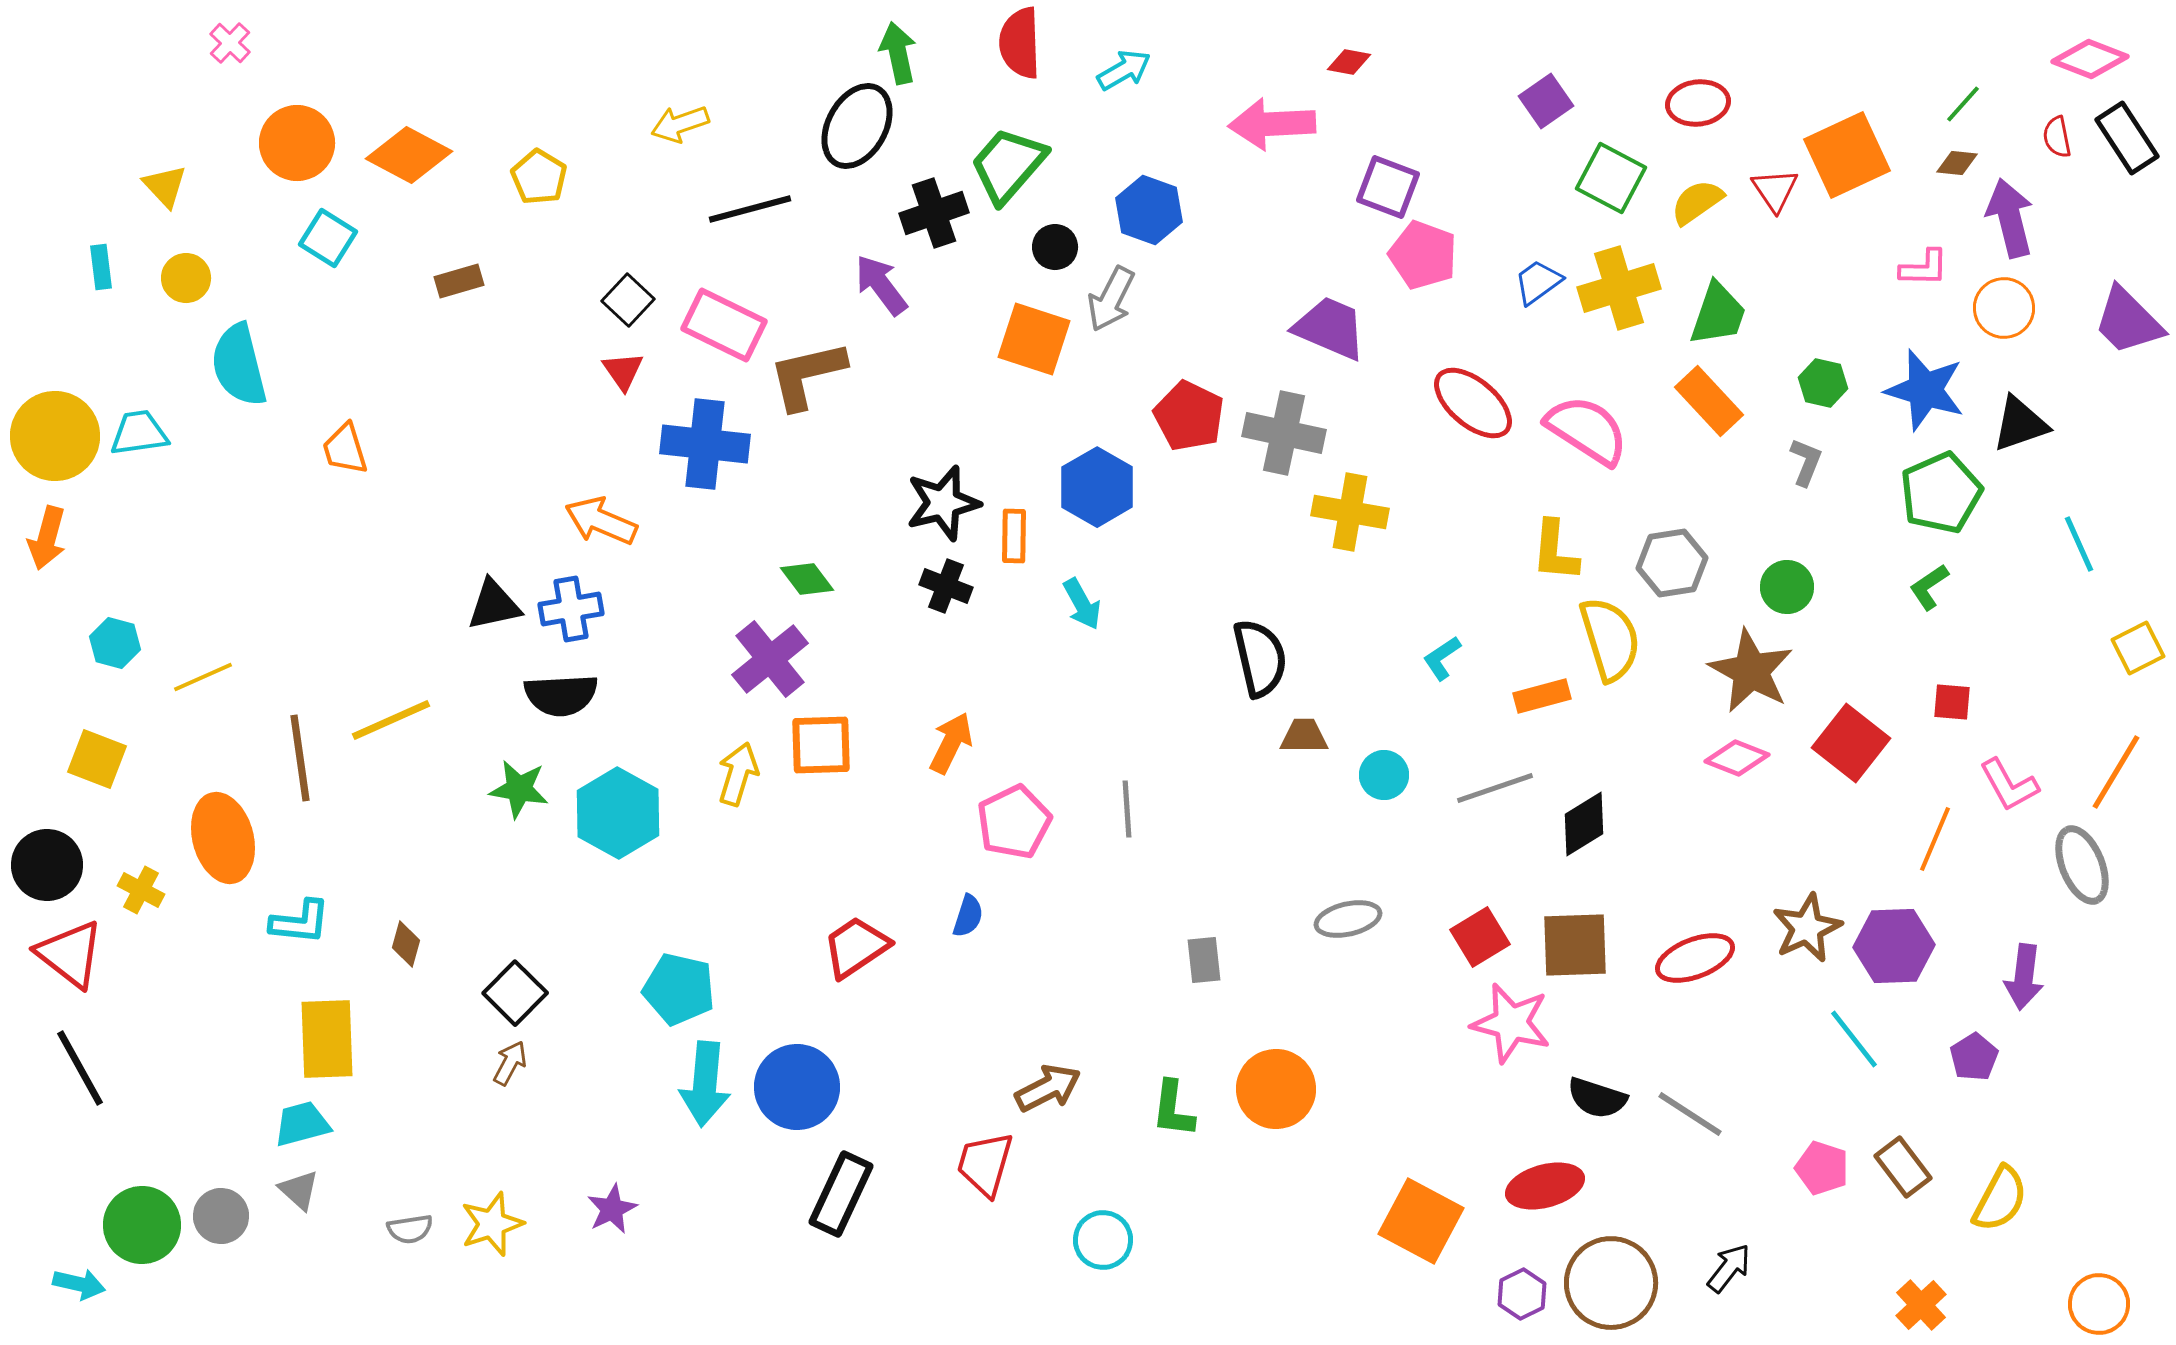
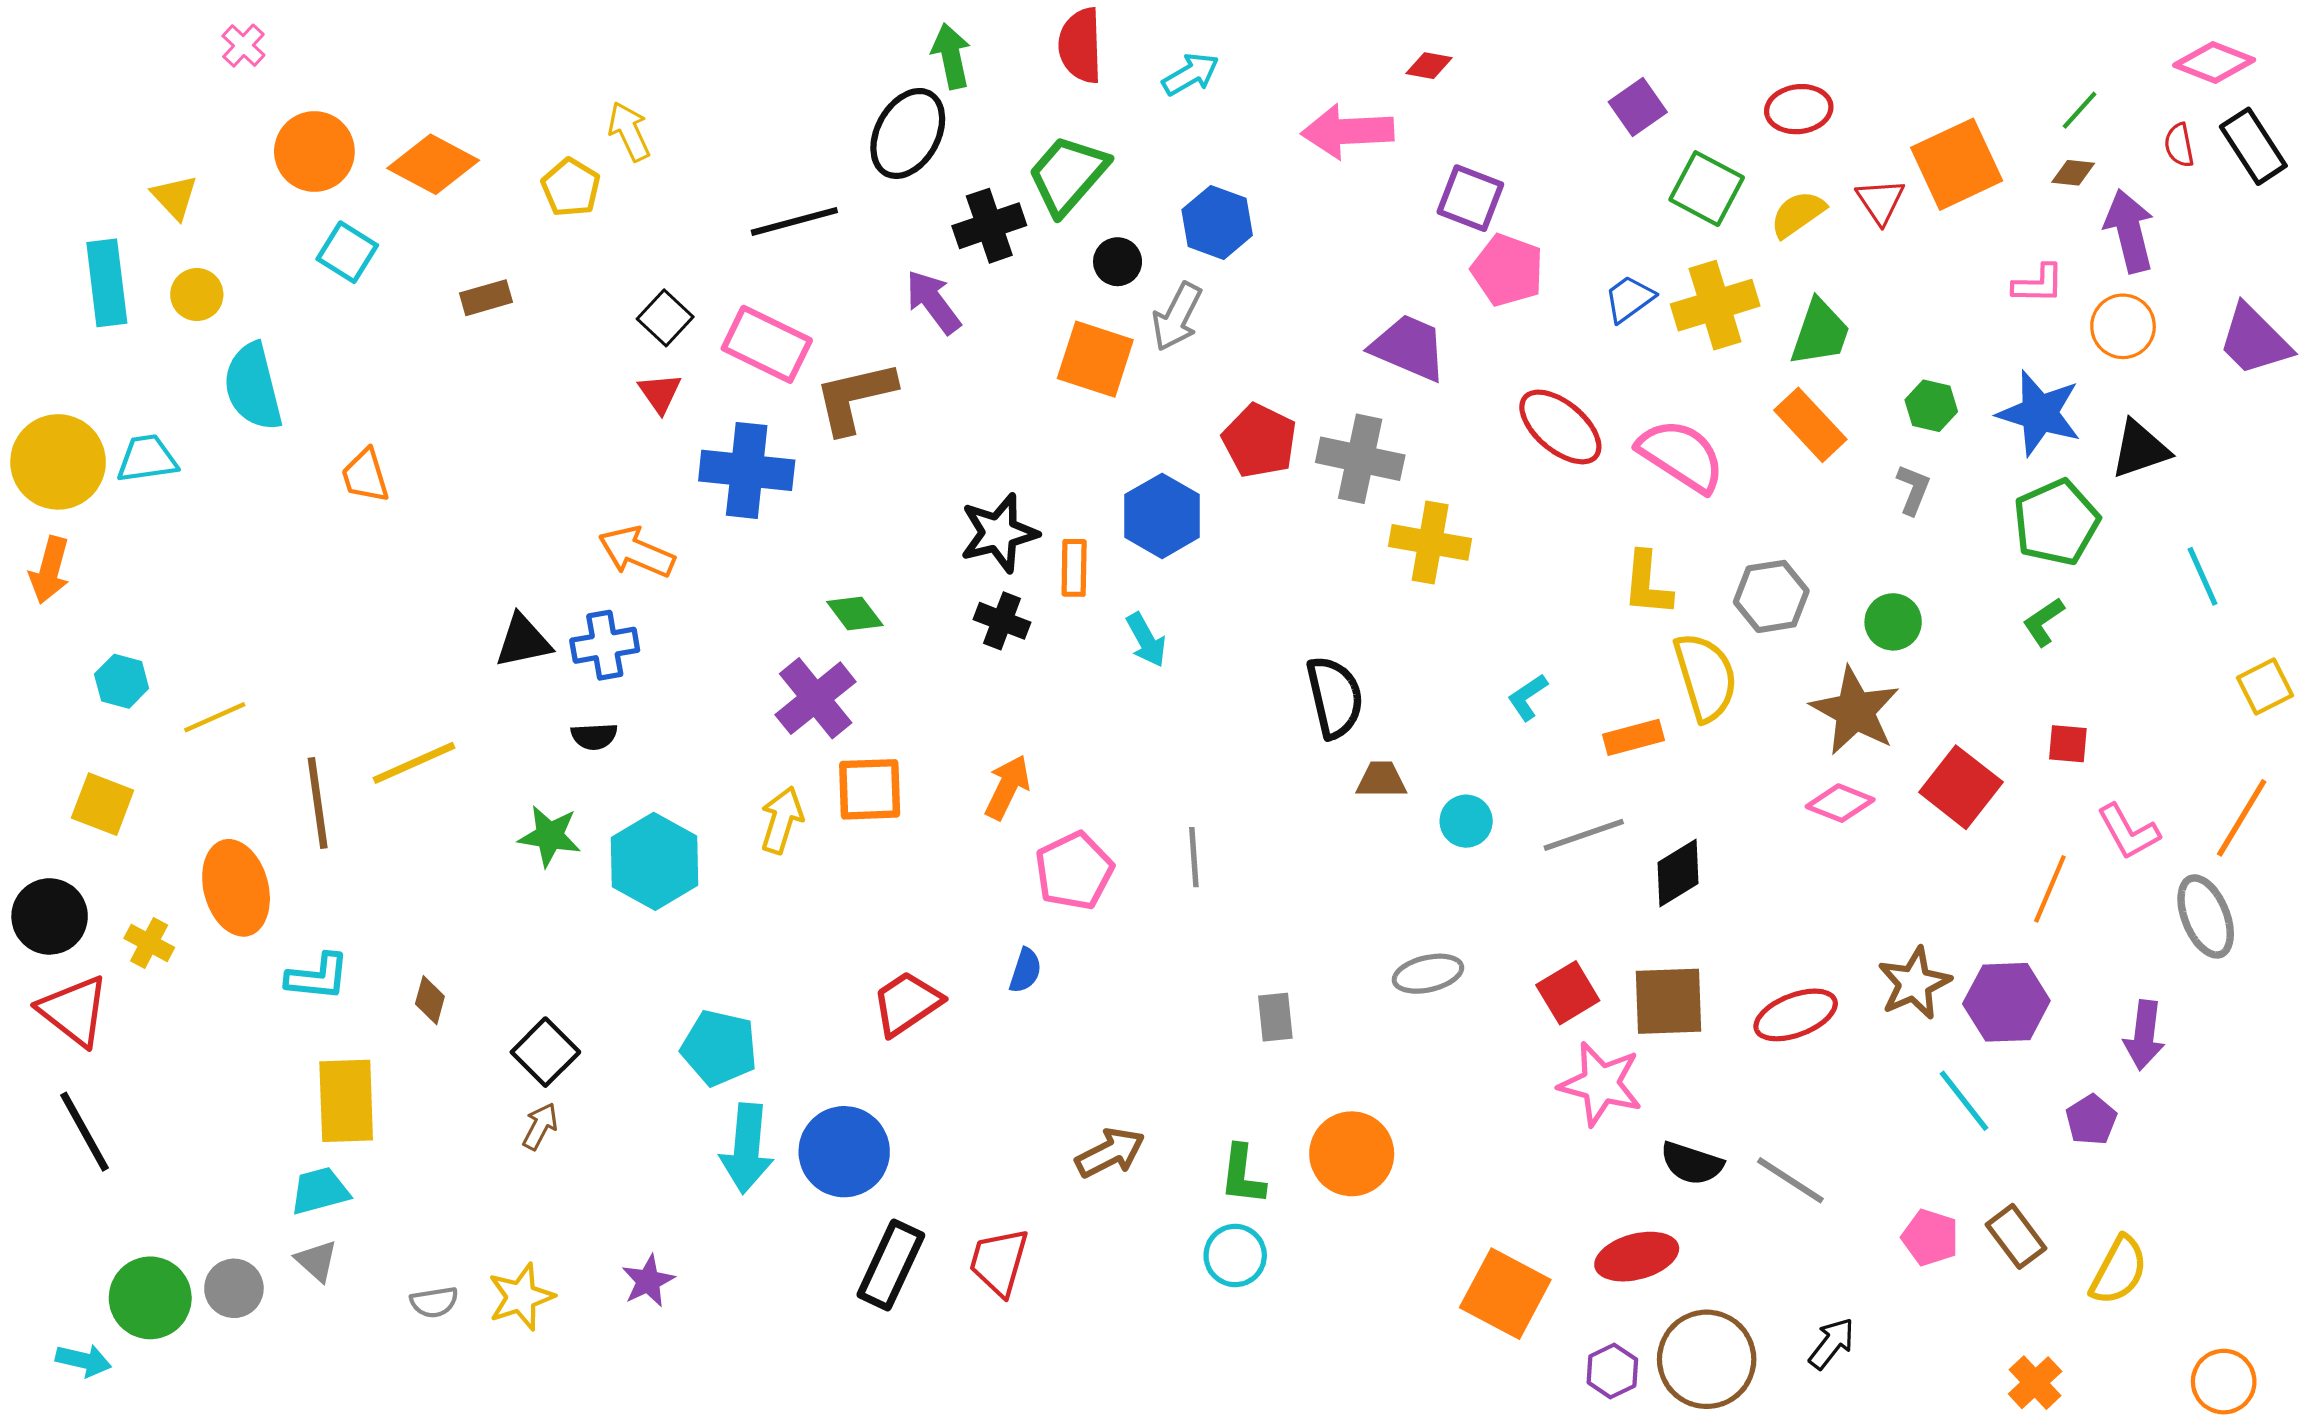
yellow arrow: (680, 124) -> (629, 131), moved, turned 84
cyan rectangle: (101, 267) -> (107, 283), size x1.8
black semicircle: (561, 695) -> (594, 736), size x0.6
red trapezoid: (985, 1164) -> (999, 1262), moved
cyan circle: (1103, 1240) -> (1235, 1255), moved

